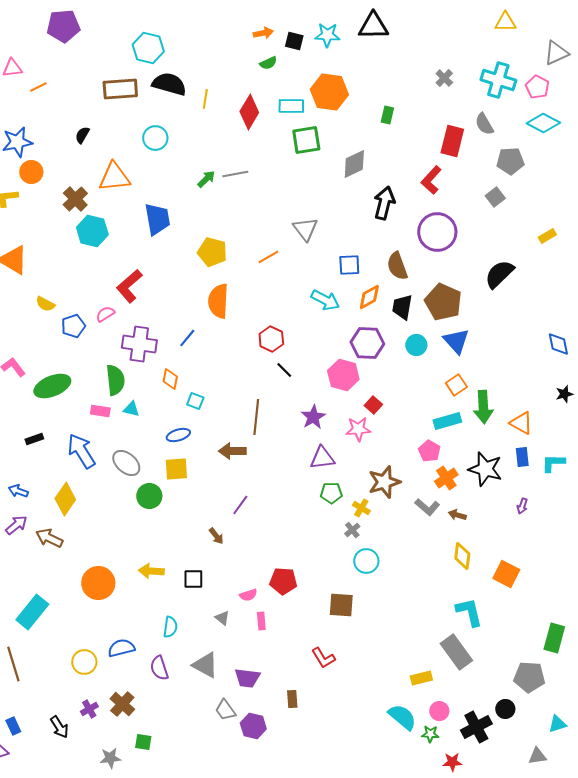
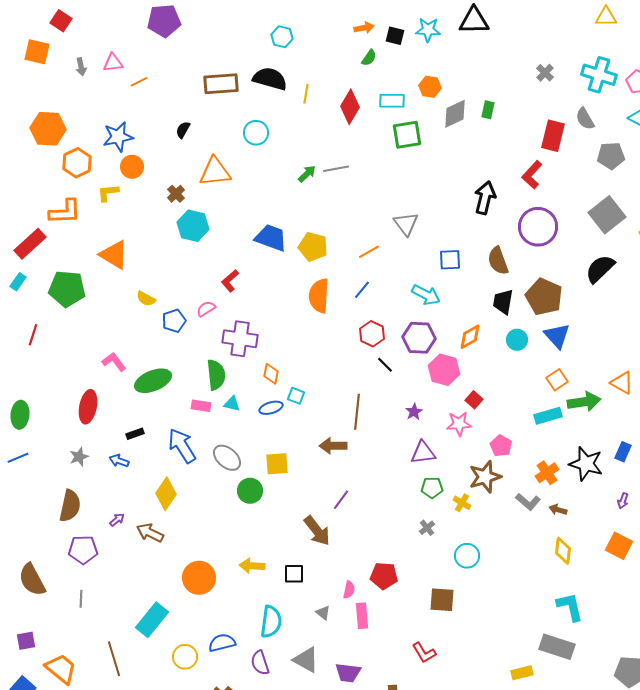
cyan hexagon: (148, 48) -> (282, 37), moved, size x0.7
green semicircle: (268, 63) -> (369, 58), turned -30
orange hexagon: (329, 92) -> (430, 87), size x0.6
gray diamond: (354, 164) -> (455, 114), moved
gray square: (495, 197) -> (607, 215), moved, size x1.8
brown cross: (75, 199) -> (176, 194), size x0.7
blue trapezoid: (157, 219) -> (271, 238), moved, turned -60
red L-shape: (129, 286) -> (230, 281), size x0.7
orange diamond: (369, 297) -> (470, 337), moved
blue line: (187, 338) -> (362, 290), moved
purple hexagon: (367, 343) -> (419, 338), moved
green arrow: (483, 407) -> (584, 402), turned -96
purple star: (313, 417) -> (414, 412), size x0.7
orange triangle: (521, 423) -> (622, 383), moved
blue ellipse: (178, 435) -> (271, 408), moved
pink pentagon: (429, 451) -> (501, 446), moved
blue rectangle: (522, 457) -> (623, 452), turned 30
blue arrow: (18, 491) -> (119, 461), moved
purple arrow: (16, 525) -> (117, 520), size x0.7
gray cross: (352, 530) -> (427, 528), moved
brown arrow: (216, 536) -> (317, 531), size x1.8
orange square: (506, 574) -> (619, 546), moved
pink semicircle: (248, 595) -> (349, 590), turned -60
cyan rectangle: (32, 612) -> (152, 620), moved
pink rectangle: (261, 621) -> (362, 616), size x1.4
cyan semicircle: (170, 627) -> (271, 622), size x1.5
gray rectangle: (456, 652) -> (557, 647), turned -36

